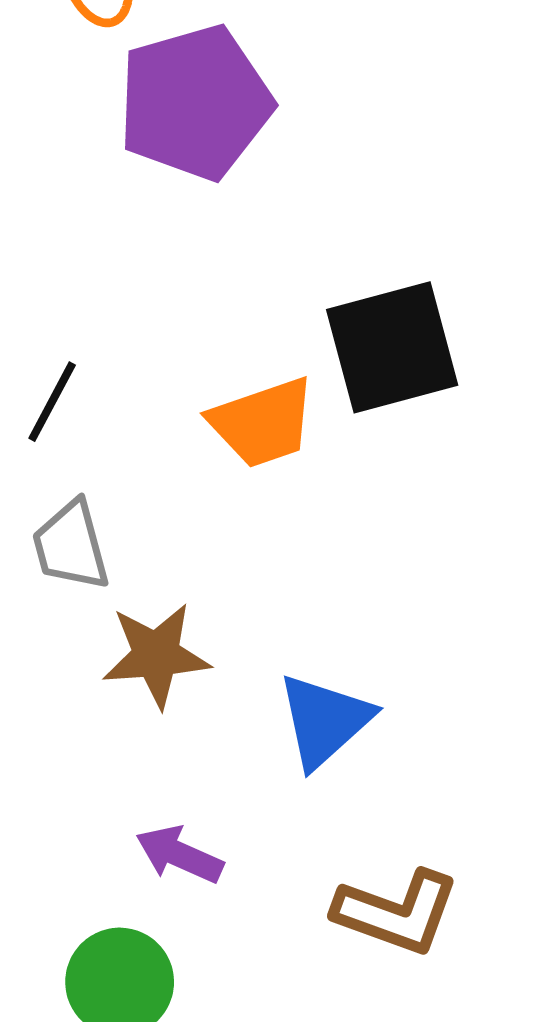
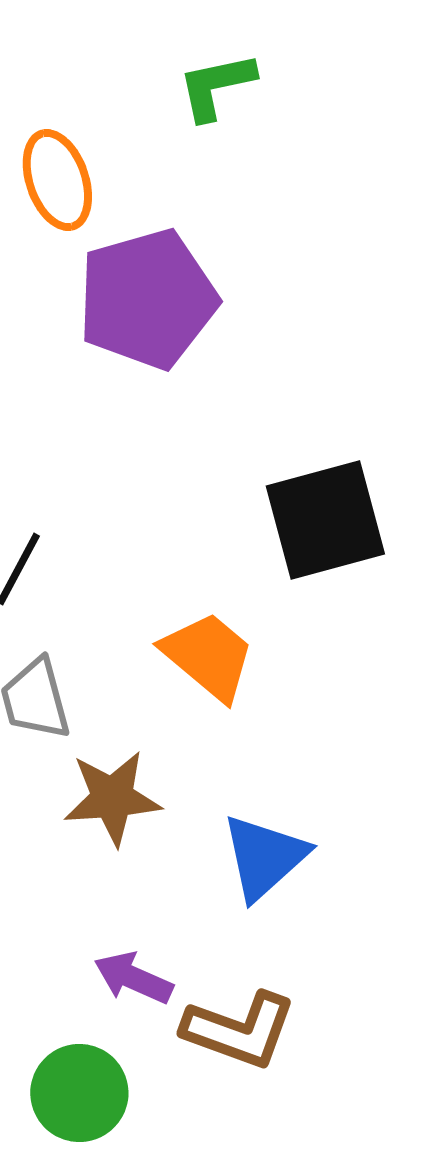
orange trapezoid: (262, 423) -> (208, 656), moved, turned -121
brown L-shape: (397, 912) -> (239, 1030), moved

